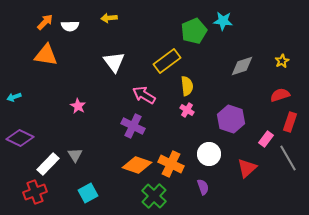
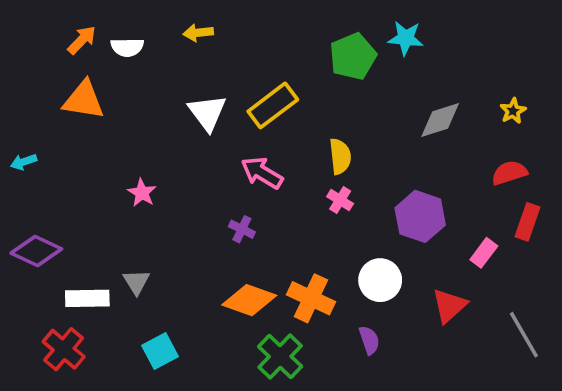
yellow rectangle: (167, 61) -> (273, 105), moved
cyan arrow: (14, 97) -> (24, 162), moved
purple cross: (133, 126) -> (242, 229), size x0.6
gray line: (288, 158) -> (524, 335), moved
white rectangle: (48, 164) -> (87, 298), turned 45
red cross: (35, 192) -> (64, 349), turned -30

